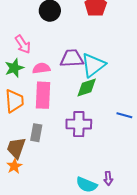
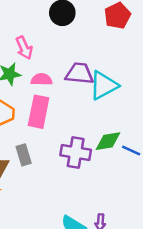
green diamond: (87, 88) -> (108, 141), moved
gray rectangle: (36, 133) -> (24, 155), turned -36

